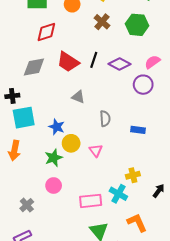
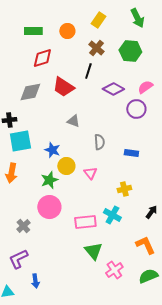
black line: (94, 60) -> (88, 71), moved
yellow cross: (133, 175) -> (124, 189), moved
pink circle: (54, 186) -> (49, 207), size x1.5
orange L-shape: (137, 223) -> (145, 245), moved

